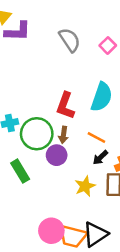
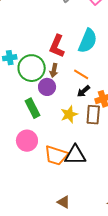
green rectangle: (20, 171) -> (33, 108), moved
pink circle: (51, 231) -> (27, 141), moved
black triangle: (95, 234) -> (75, 155), turned 30

